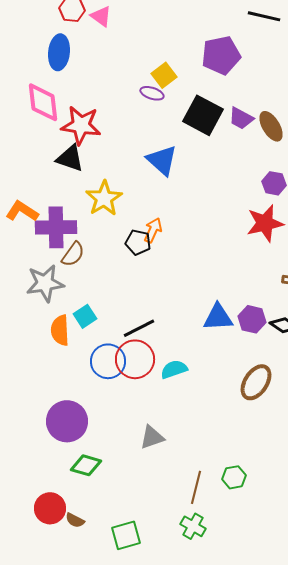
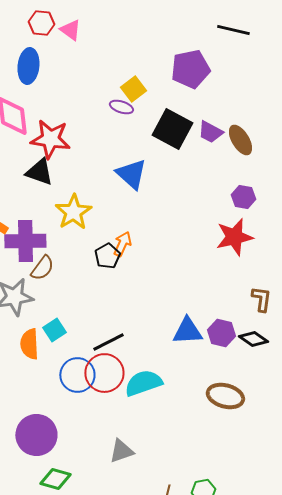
black pentagon: (138, 242) -> (107, 256), turned 30
cyan semicircle: (174, 369) -> (143, 383), size x1.4
brown ellipse: (256, 382) -> (225, 396), turned 72

